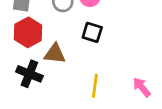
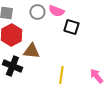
black square: (92, 32) -> (71, 27), moved

